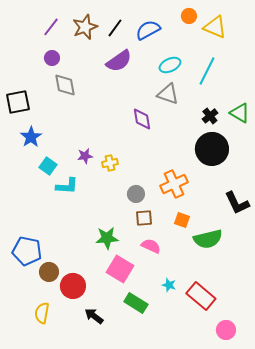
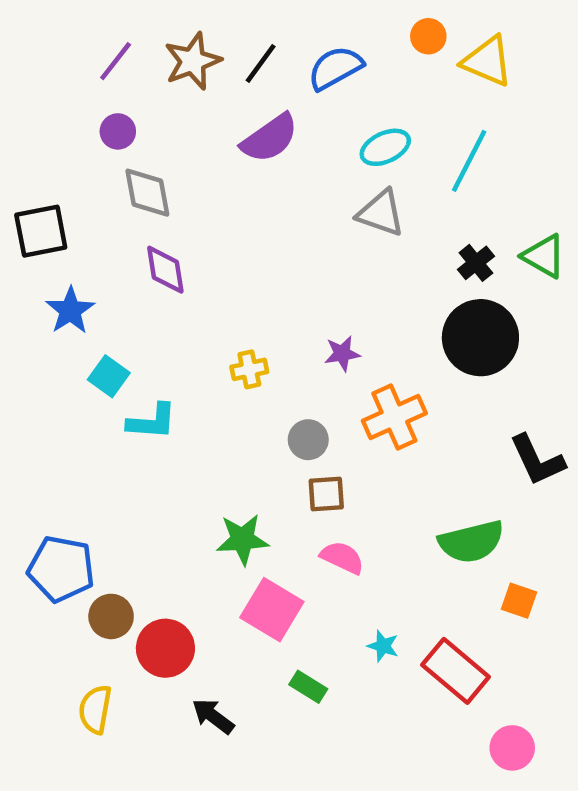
purple diamond: (142, 119) -> (165, 270), moved
purple star: (85, 156) -> (342, 354), moved
orange square: (182, 220) -> (519, 601), moved
green rectangle: (136, 303) -> (308, 687), size x0.7

